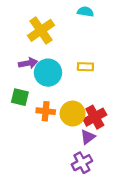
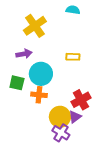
cyan circle: (48, 73) -> (41, 74), moved
yellow circle: (73, 114) -> (60, 117), moved
purple cross: (82, 163) -> (61, 133), moved, turned -30

